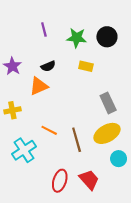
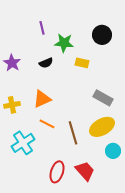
green star: (77, 38) -> (64, 43), moved
orange triangle: (39, 86) -> (42, 99), moved
gray rectangle: (108, 103) -> (103, 98), turned -36

